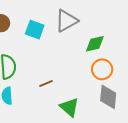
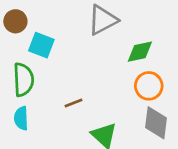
cyan square: (35, 30) -> (41, 45), moved

